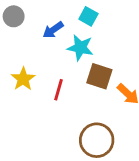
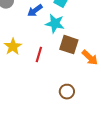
brown circle: (97, 140) -> (67, 92), size x0.6

